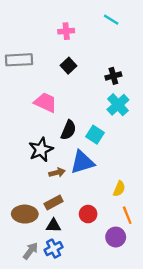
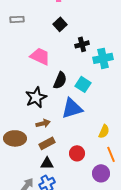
gray rectangle: (19, 60) -> (17, 19), size x0.6
black cross: (113, 76) -> (82, 44), moved
cyan cross: (118, 105) -> (103, 58), turned 30
brown arrow: (57, 173) -> (43, 123), moved
brown ellipse: (25, 214) -> (15, 138), moved

